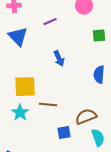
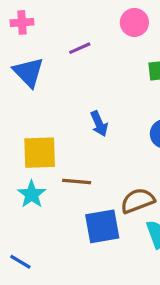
blue arrow: (59, 59) -> (99, 124), moved
blue square: (64, 133) -> (102, 226), size x1.6

